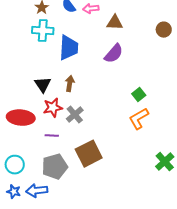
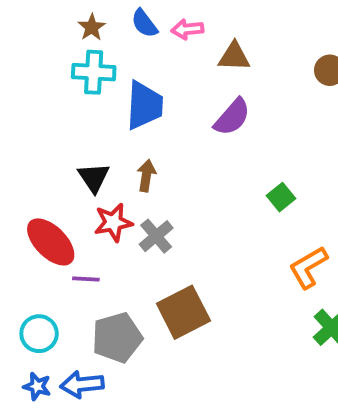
red ellipse: (21, 118) -> (51, 242), turned 40
orange L-shape: (139, 119) -> (308, 267), moved
purple line: (52, 136) -> (86, 279), moved

